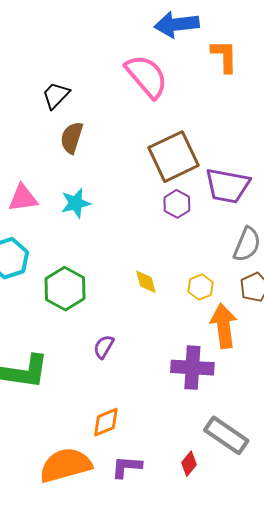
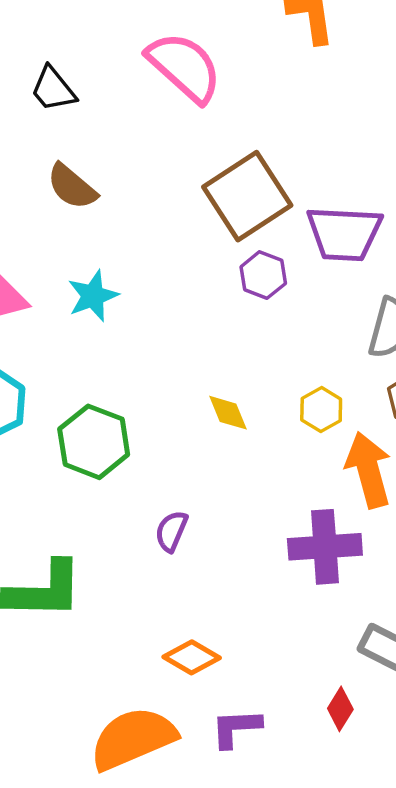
black trapezoid: (56, 95) -> (53, 89), moved, turned -76
brown semicircle: (72, 138) -> (72, 187), turned -60
orange diamond: (106, 422) -> (192, 657), turned 60

